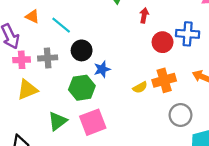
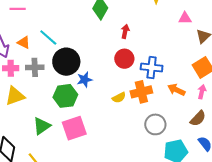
orange triangle: (32, 16) -> (24, 42), moved
blue cross: (188, 34) -> (152, 68), moved
red circle: (163, 42) -> (124, 59), moved
black circle: (82, 50) -> (66, 62), size x1.4

